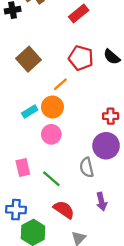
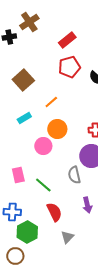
red pentagon: (81, 58) -> (69, 67), moved, turned -30
orange circle: (52, 107) -> (57, 129), moved
cyan rectangle: (30, 112) -> (24, 118), moved
red semicircle: (64, 210) -> (54, 212), turned 30

